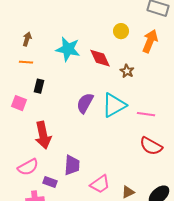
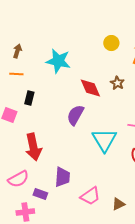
red diamond: (100, 58) -> (90, 88), moved
cyan triangle: (114, 105) -> (104, 140), moved, turned -32

